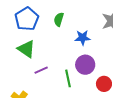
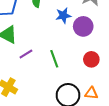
purple circle: (85, 65) -> (83, 26), moved

